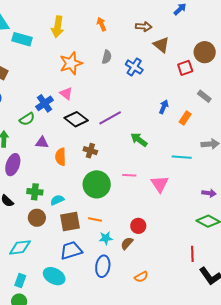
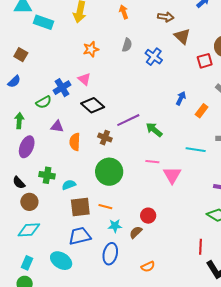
orange star: (71, 63) -> (91, 49), size x0.7
purple line: (110, 118) -> (128, 120), moved
pink line: (129, 175) -> (152, 162), moved
brown circle: (37, 218) -> (29, 202), moved

